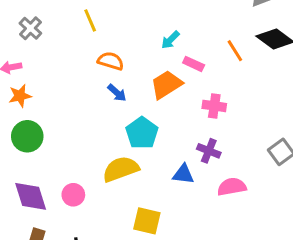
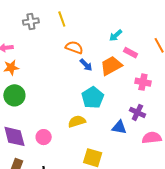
gray cross: (30, 28) -> (31, 22), moved, turned 35
blue arrow: (117, 93) -> (86, 65), moved
yellow semicircle: (121, 169) -> (77, 121), size x0.7

